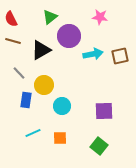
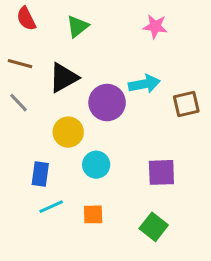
red semicircle: (11, 19) -> (26, 19), moved
purple circle: (69, 36) -> (107, 103), moved
brown square: (120, 56) -> (186, 104), moved
gray line: (19, 73) -> (18, 103), moved
blue rectangle: (26, 100) -> (40, 174), moved

